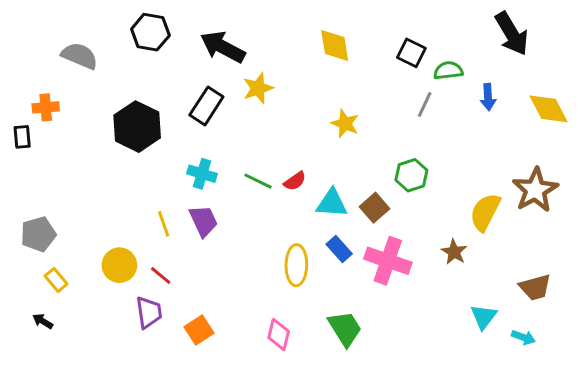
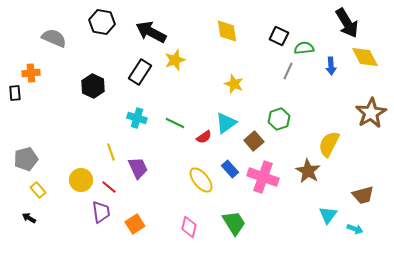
yellow diamond: (549, 109) -> (365, 57), moved
black hexagon: (137, 127) -> (93, 86), size x0.7
red semicircle: (295, 181) -> (204, 137), moved
brown star: (535, 190) -> (371, 113), moved
cyan triangle: (332, 203) -> (226, 123), moved, turned -40
purple trapezoid: (203, 221) -> (138, 168), moved
brown star: (454, 252) -> (308, 171), size x1.4
yellow ellipse: (296, 265) -> (201, 180), turned -40

